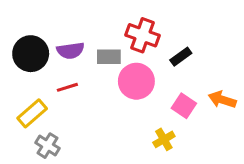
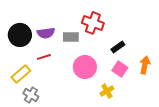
black rectangle: (181, 57) -> (118, 47), moved
pink circle: (136, 81) -> (85, 67), moved
orange arrow: (222, 100) -> (145, 65), turned 84

